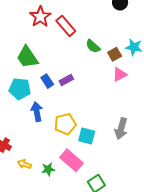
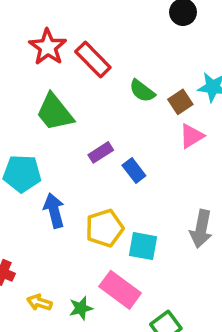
green trapezoid: (27, 57) -> (55, 112), moved
blue rectangle: (47, 81) -> (134, 170), moved

